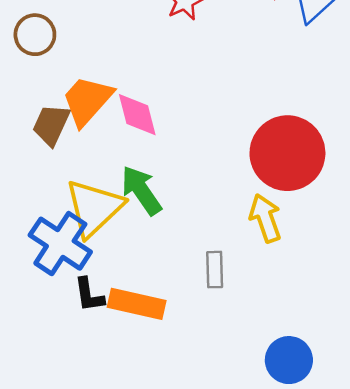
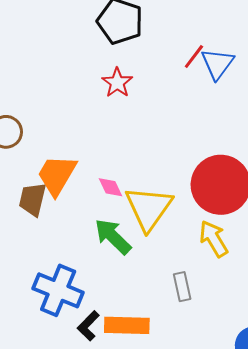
pink diamond: (137, 115) -> (111, 187), moved, size x0.7
yellow triangle: (94, 208) -> (149, 208), moved
black L-shape: (89, 295) -> (88, 326), turned 64

